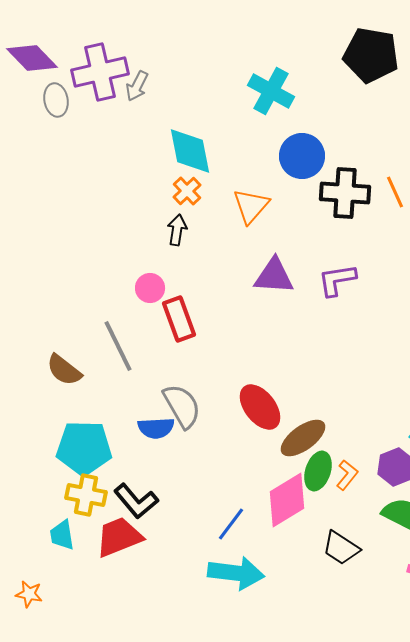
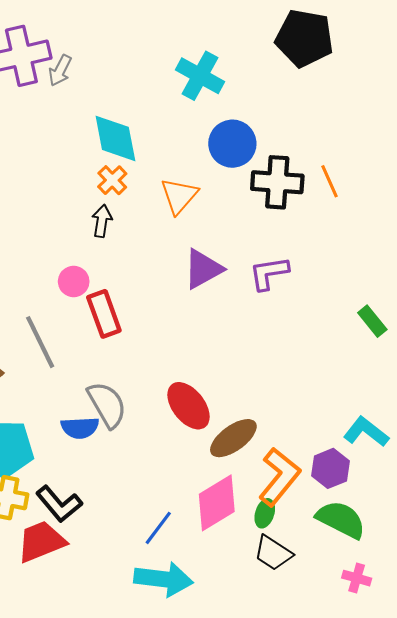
purple triangle: (274, 276) -> (203, 269), turned -33
green ellipse: (318, 471) -> (265, 513), moved, size x0.7
orange L-shape: (347, 475) -> (279, 477), size x1.8

